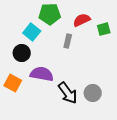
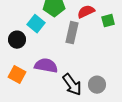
gray rectangle: (68, 41) -> (72, 33), size x1.5
black circle: (22, 53) -> (17, 40), moved

